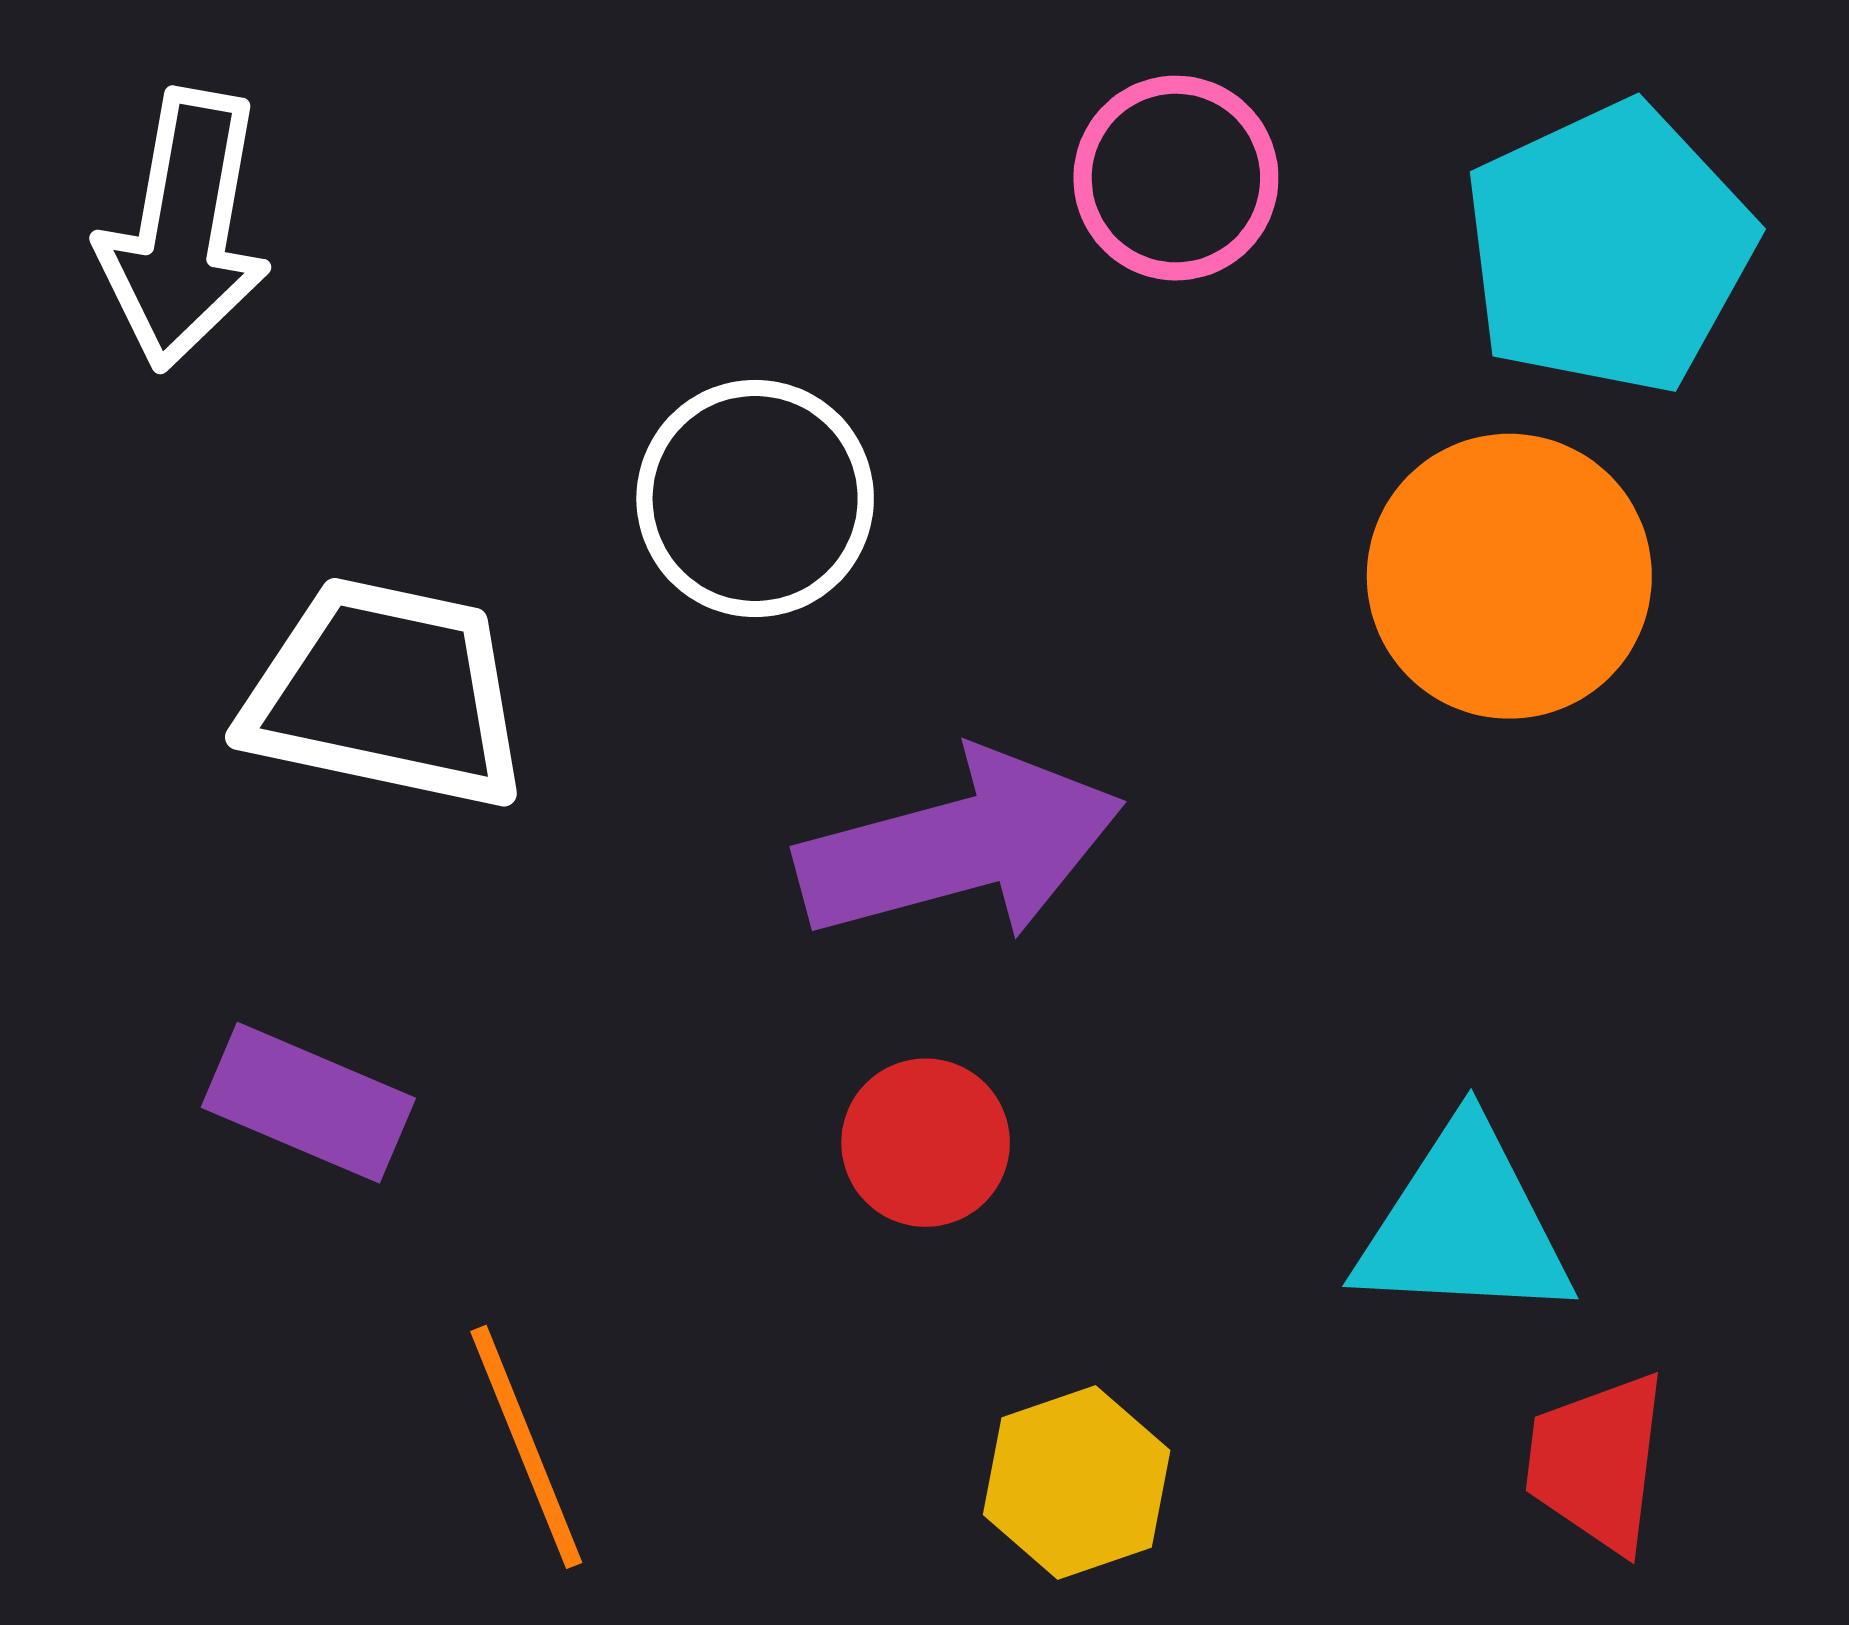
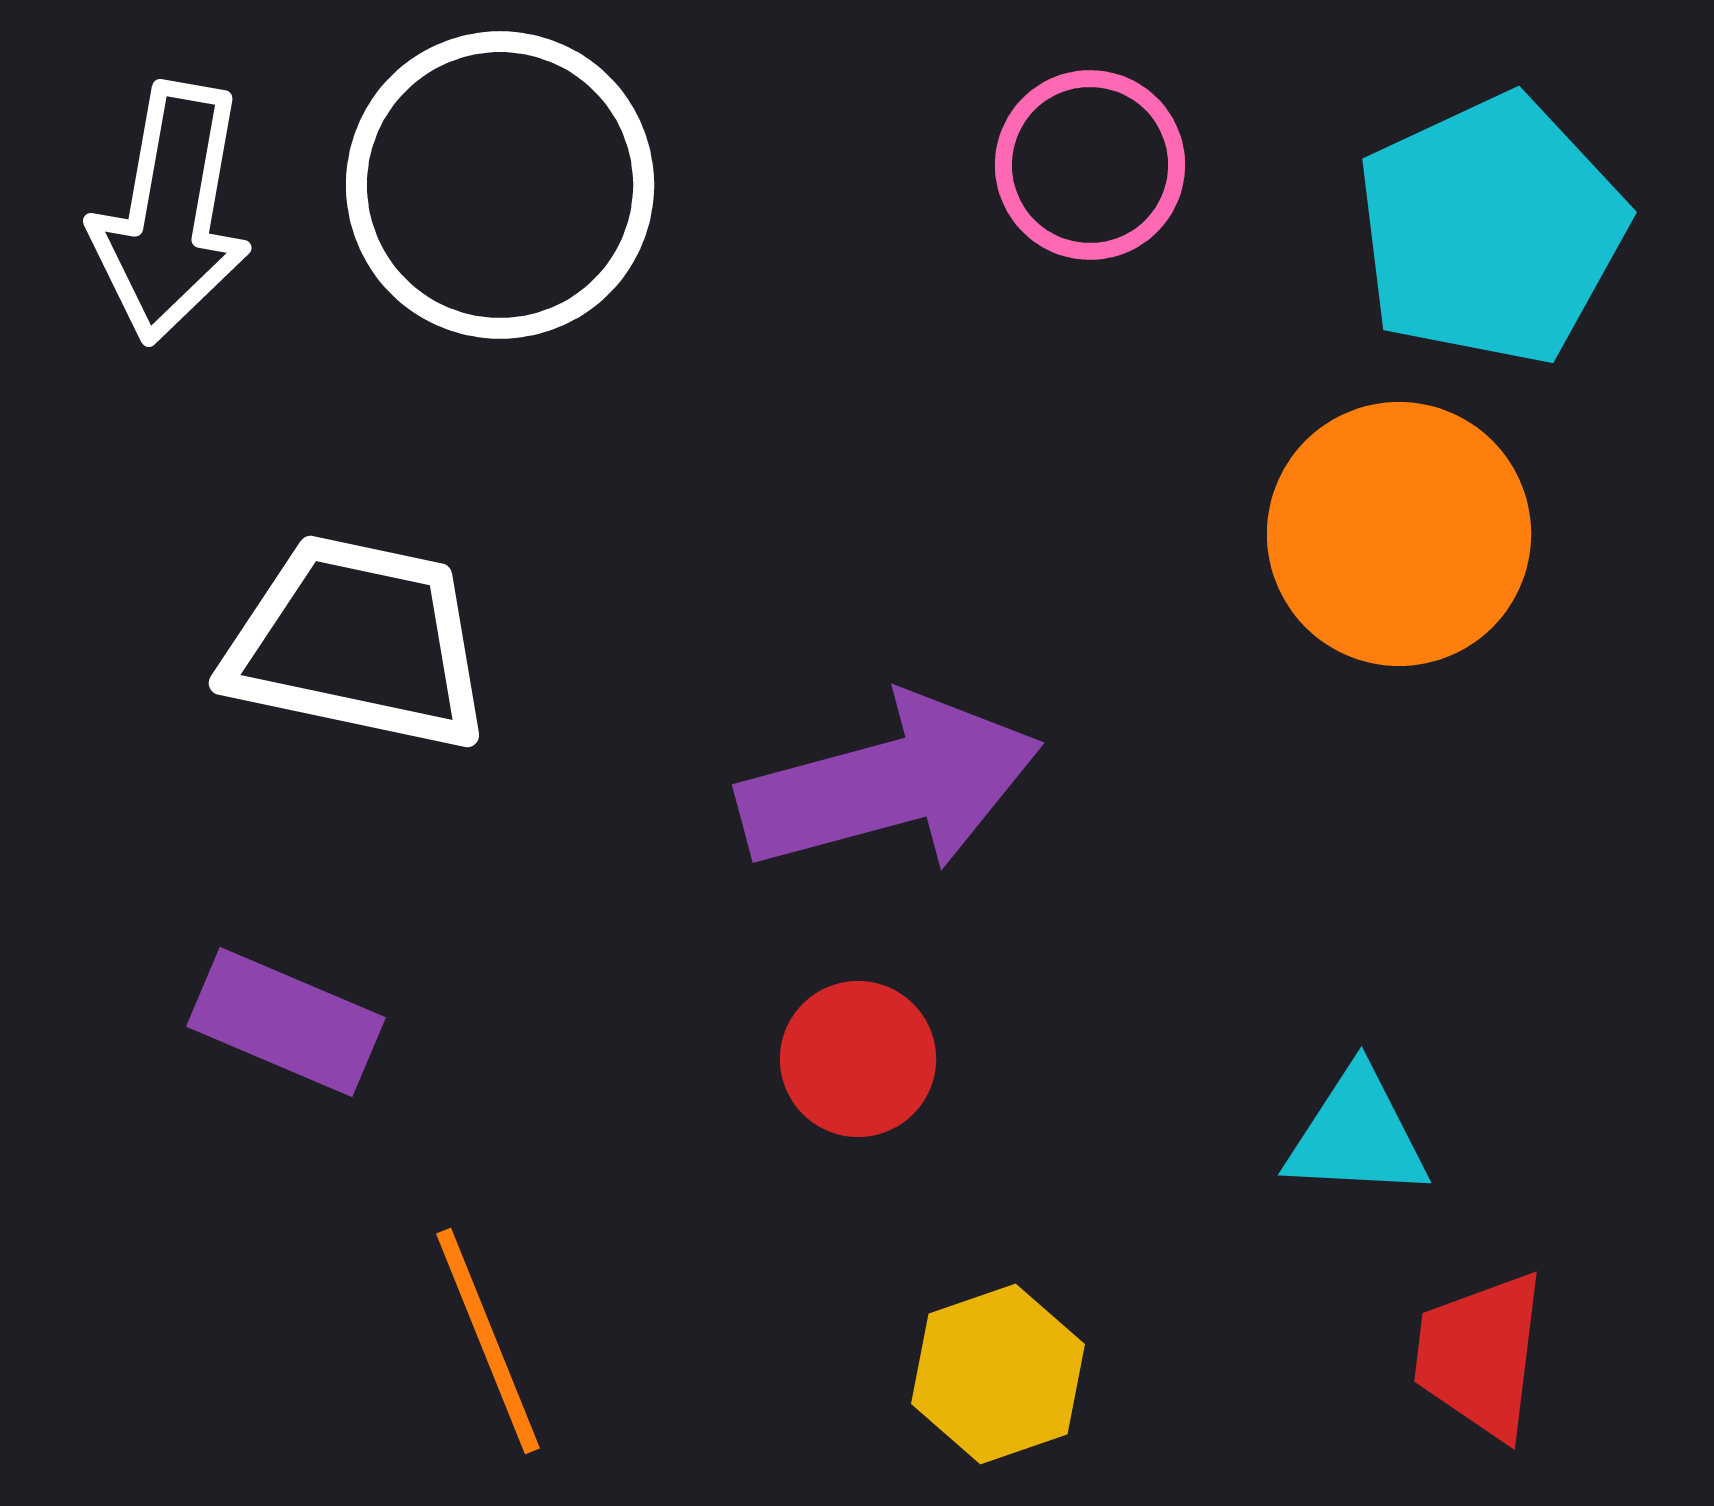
white circle: (755, 499) -> (500, 185), moved, size x1.4
cyan triangle: (1464, 1225) -> (1357, 1135), size x0.7

